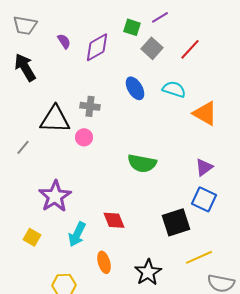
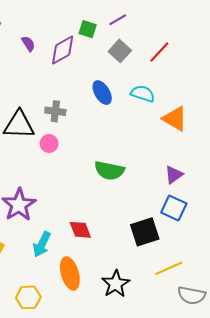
purple line: (160, 17) -> (118, 20), moved
green square: (132, 27) -> (88, 29), moved
orange ellipse: (104, 262) -> (70, 273), size x1.4

